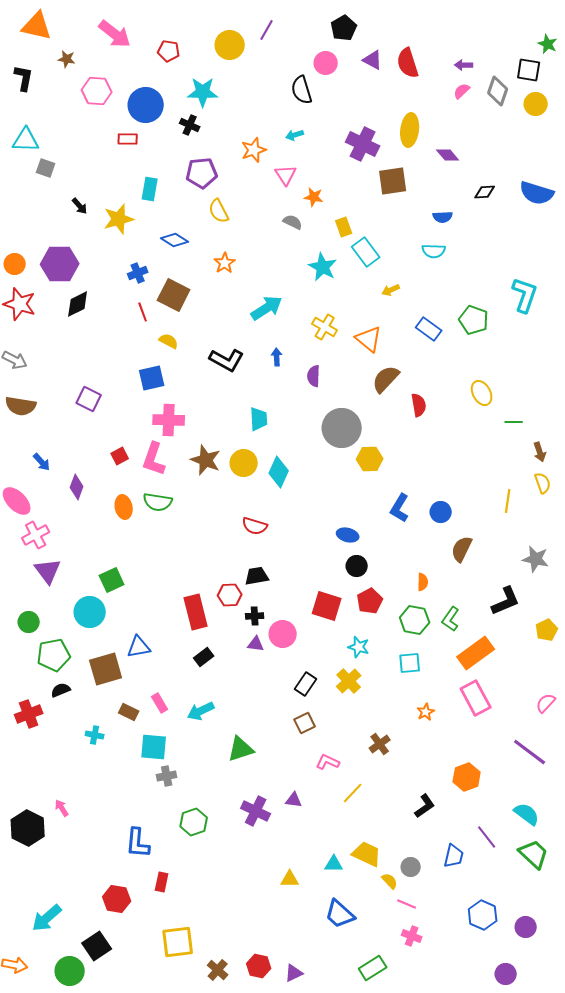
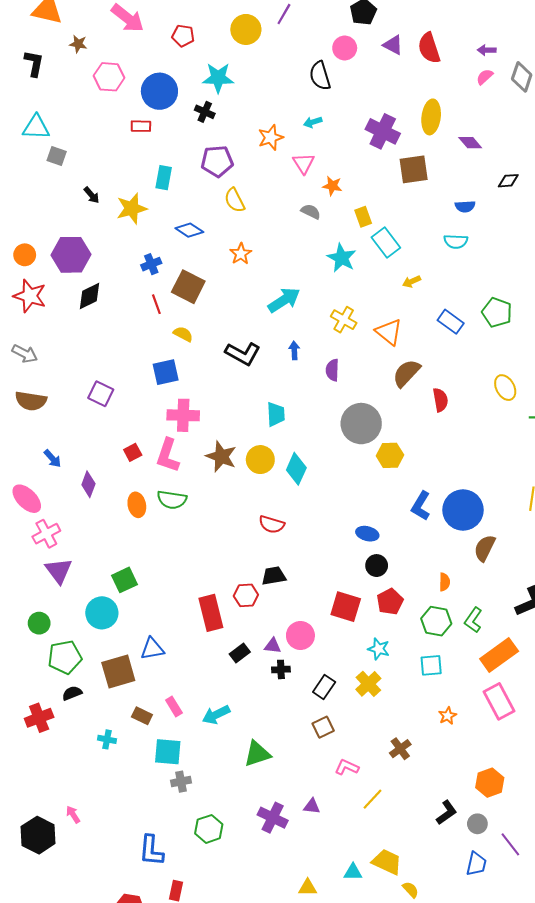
blue circle: (441, 512) -> (463, 510), size x1.8
black cross: (255, 616) -> (281, 669), moved
black rectangle: (204, 657) -> (240, 653), moved
gray circle: (411, 867) -> (477, 824), moved

